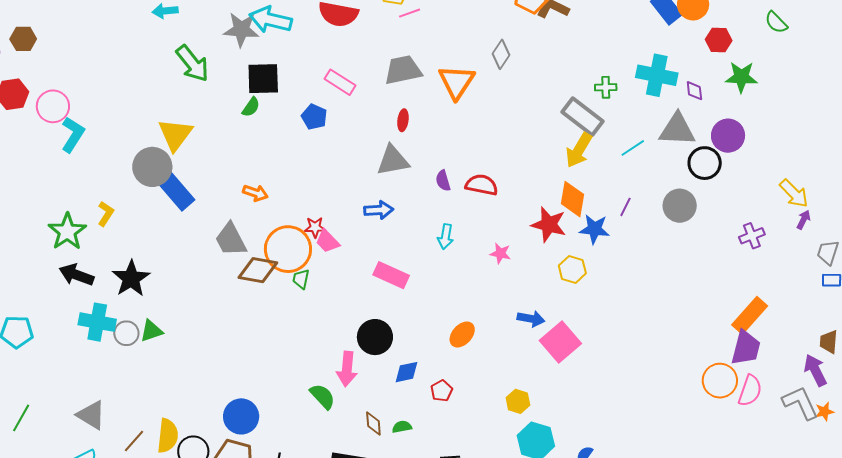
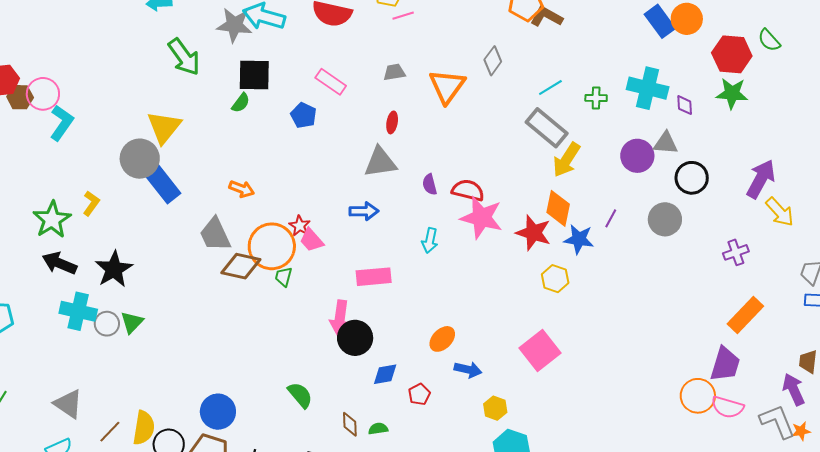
brown hexagon: (23, 39) -> (20, 97), moved
red hexagon: (719, 40) -> (732, 54), moved, size x1.5
gray trapezoid: (403, 70) -> (394, 72), size x0.6
gray rectangle: (582, 117) -> (547, 128), moved
gray triangle: (677, 130) -> (666, 143), size x0.7
purple circle: (728, 136) -> (637, 156), moved
cyan line: (633, 148) -> (550, 88), moved
purple arrow: (804, 220) -> (761, 179), moved, size x2.0
red star: (315, 227) -> (300, 226), turned 30
pink star: (500, 253) -> (482, 218), moved, size x2.0
pink rectangle: (391, 275) -> (374, 277), turned -32
orange rectangle: (750, 315) -> (745, 315), moved
blue arrow: (531, 319) -> (468, 370), moved
green triangle: (151, 331) -> (132, 322), turned -30
pink arrow: (347, 369) -> (340, 318), moved
pink semicircle: (750, 391) -> (728, 407), turned 84

